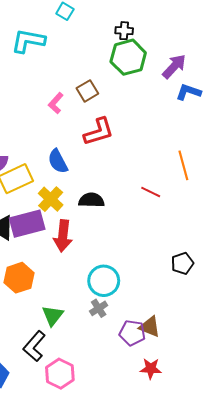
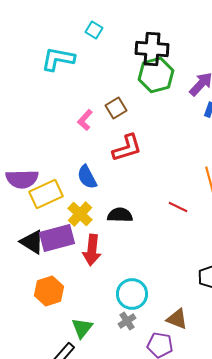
black cross: (124, 31) -> (152, 49), size x1.8
brown triangle: (150, 327) -> (177, 319), moved

